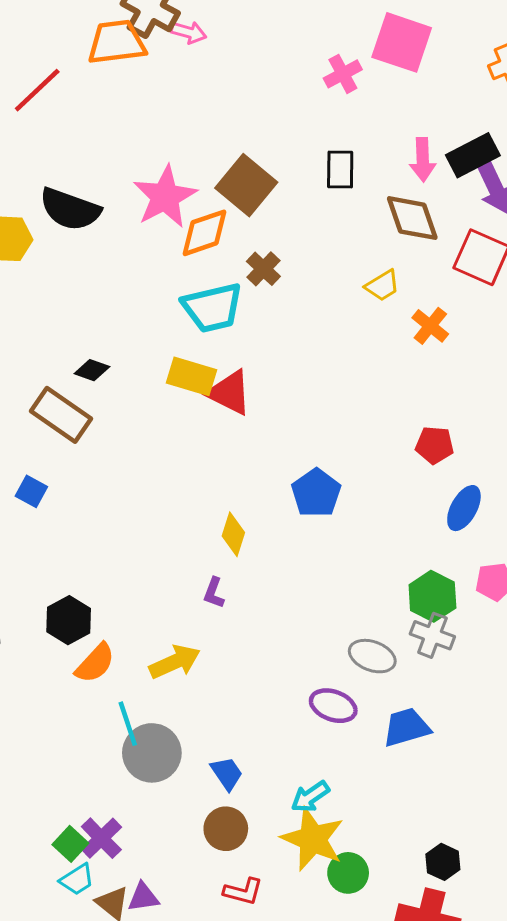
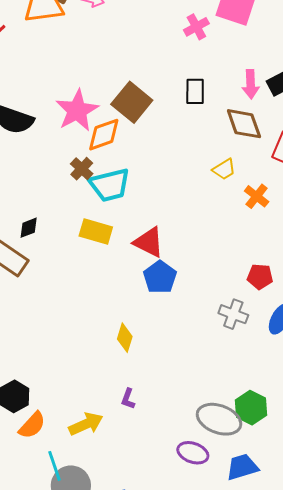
brown cross: (263, 269) -> (82, 169), moved
black diamond: (92, 370) -> (29, 228), turned -40
red triangle: (230, 393) -> (149, 242), moved
blue pentagon: (316, 493) -> (160, 277), moved
purple L-shape: (214, 593) -> (128, 399), moved
green hexagon: (432, 596) -> (251, 408), moved
gray cross: (432, 635) -> (233, 314), moved
gray ellipse: (372, 656) -> (219, 419), size x1.4

